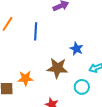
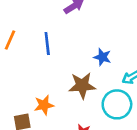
cyan circle: (82, 87) -> (117, 104), size x1.5

